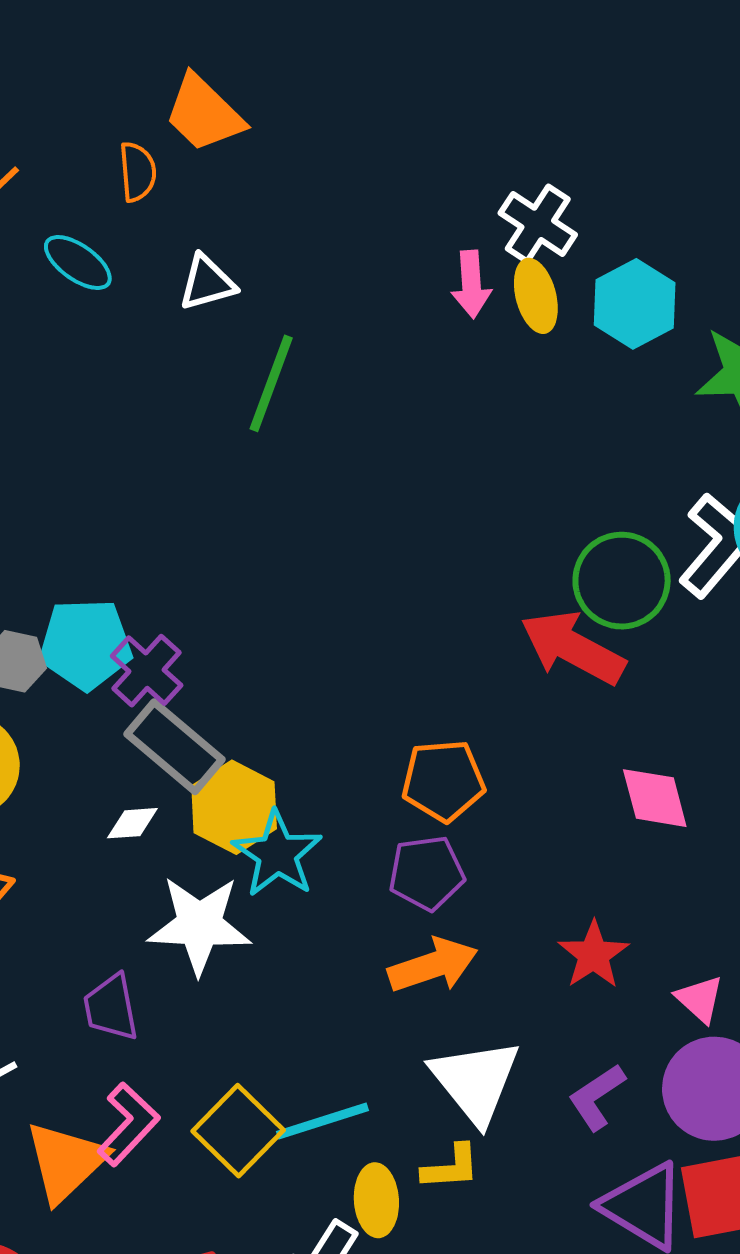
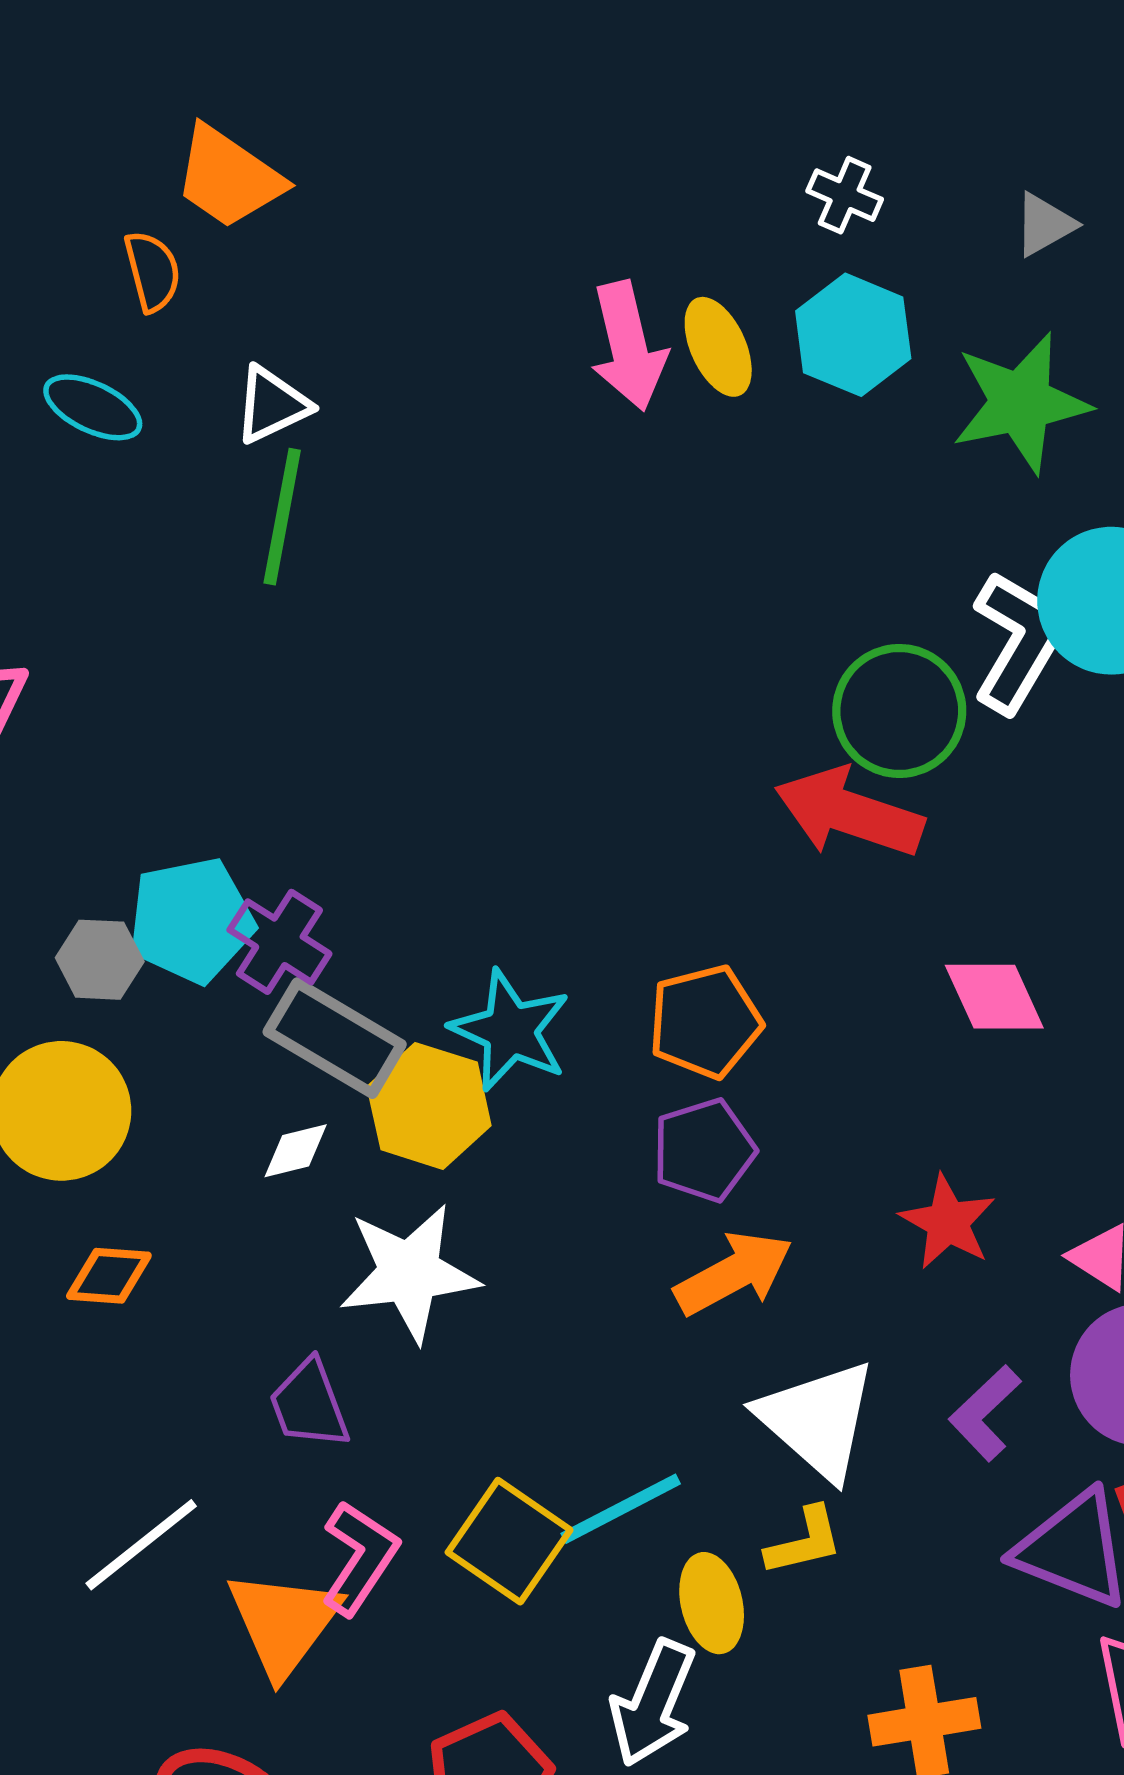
white cross: (538, 224) -> (845, 195), moved, size x0.7
pink arrow: (471, 284) -> (628, 346), size x1.4
green line: (271, 383) -> (282, 517), moved
cyan star: (277, 854) -> (510, 1031), moved

